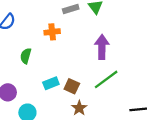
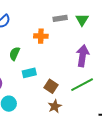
cyan rectangle: (51, 83) -> (29, 73), moved

